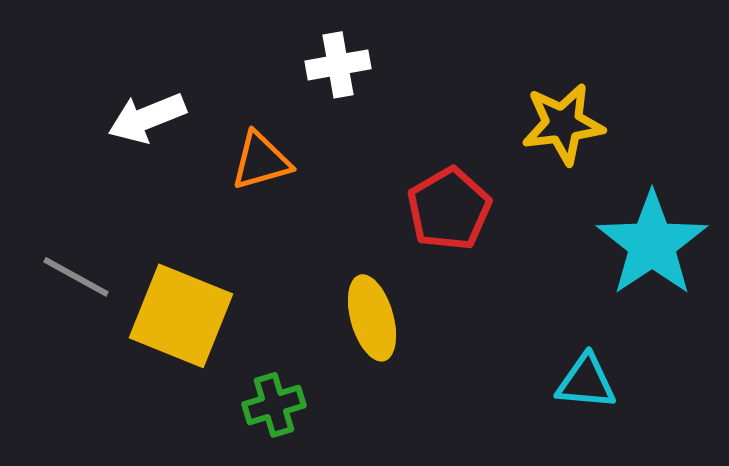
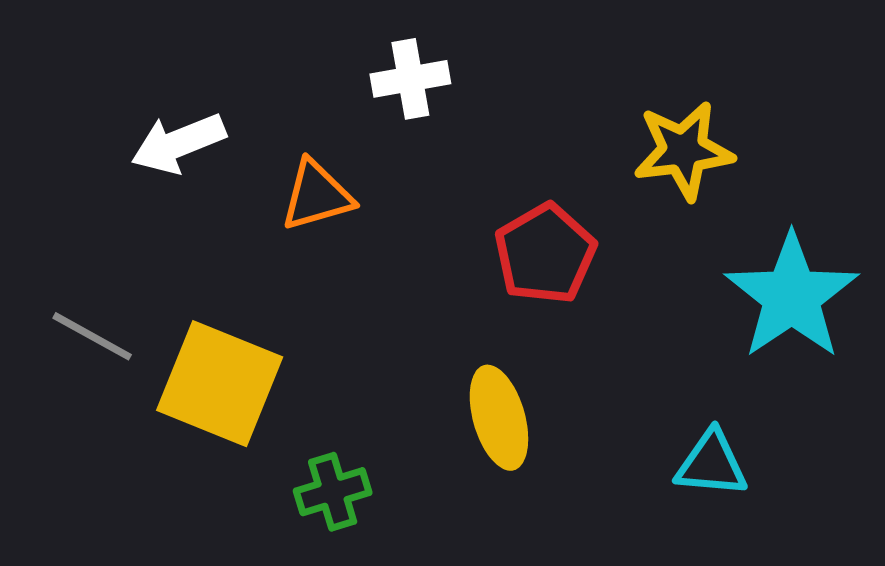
yellow ellipse: (372, 318) -> (499, 418), moved

